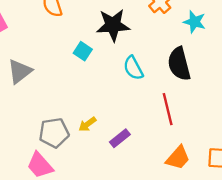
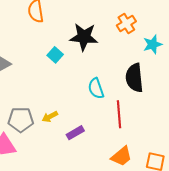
cyan star: (194, 22) -> (153, 44), turned 30
cyan semicircle: (133, 68) -> (96, 88), moved

